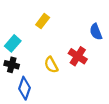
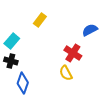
blue semicircle: (96, 32) -> (90, 30), turned 84
yellow semicircle: (51, 65) -> (66, 73), moved

